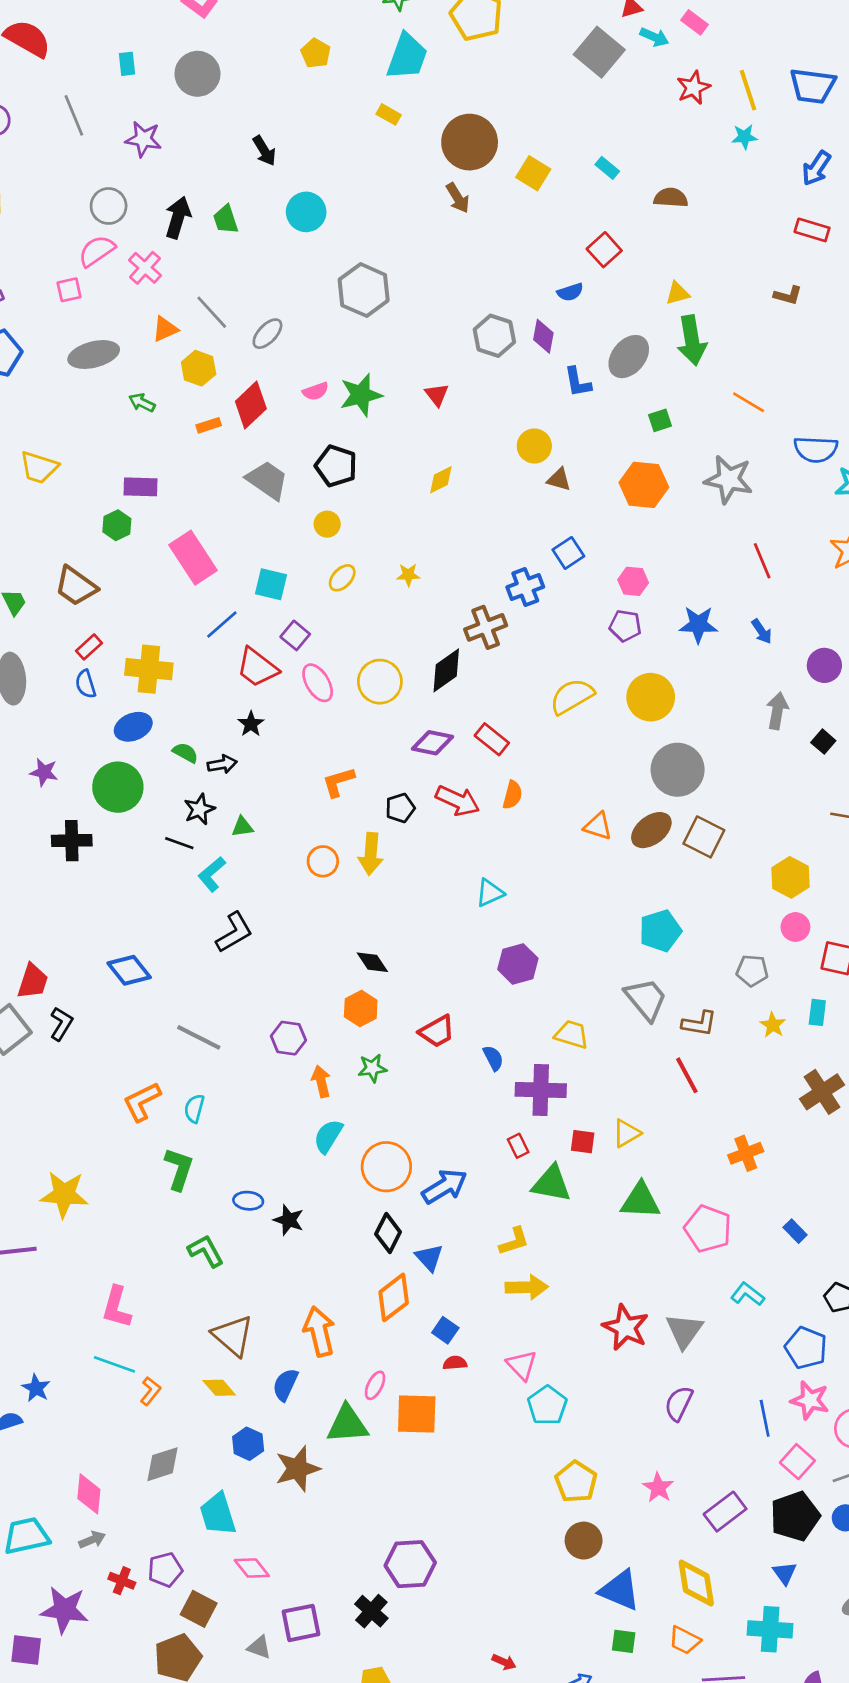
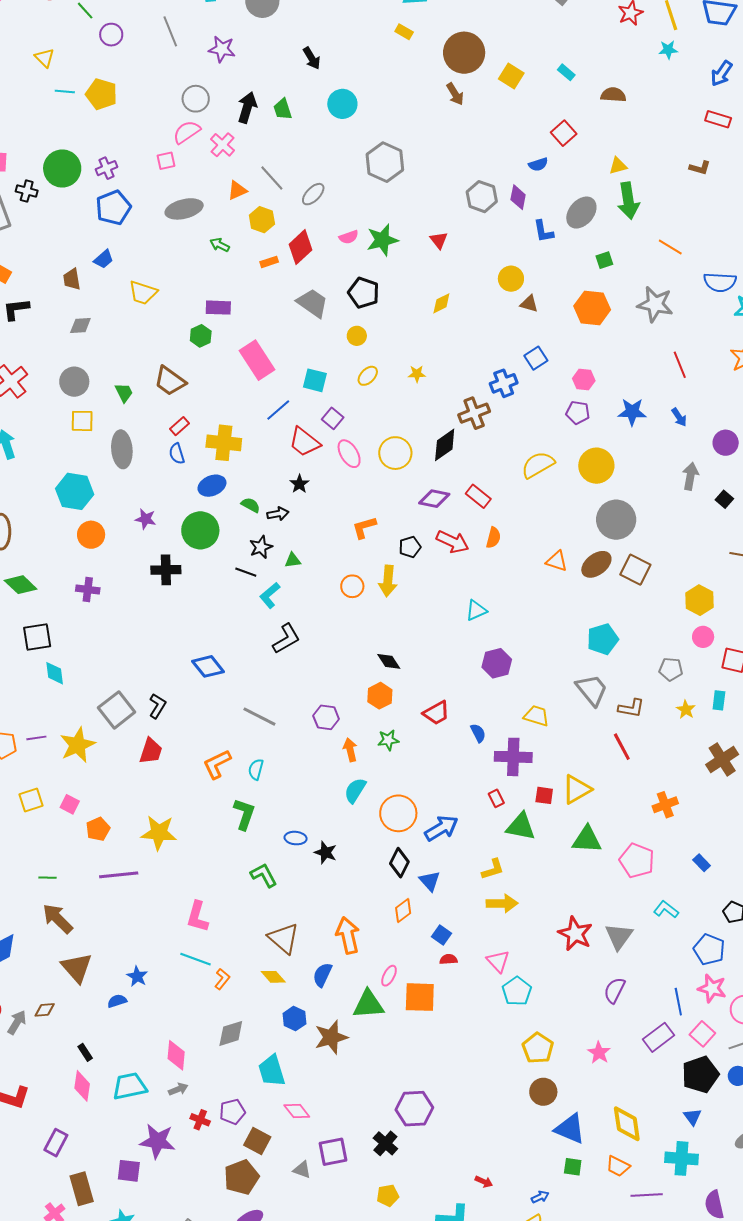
red trapezoid: (33, 981) -> (151, 751), moved
yellow triangle: (626, 1133) -> (577, 789), size x1.4
orange diamond: (394, 1297) -> (403, 910), size x0.7
purple rectangle: (725, 1512) -> (659, 1037), moved

